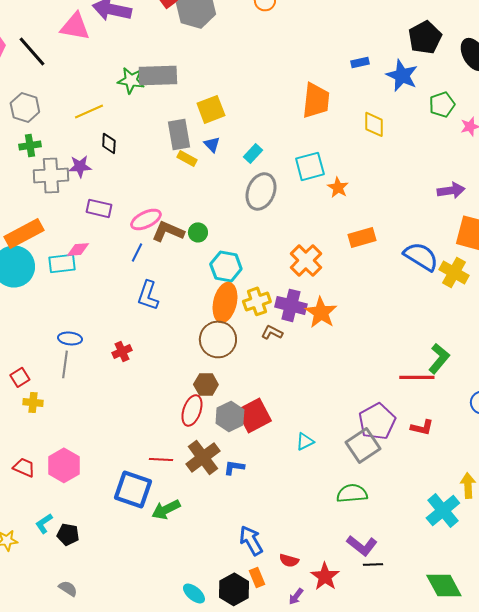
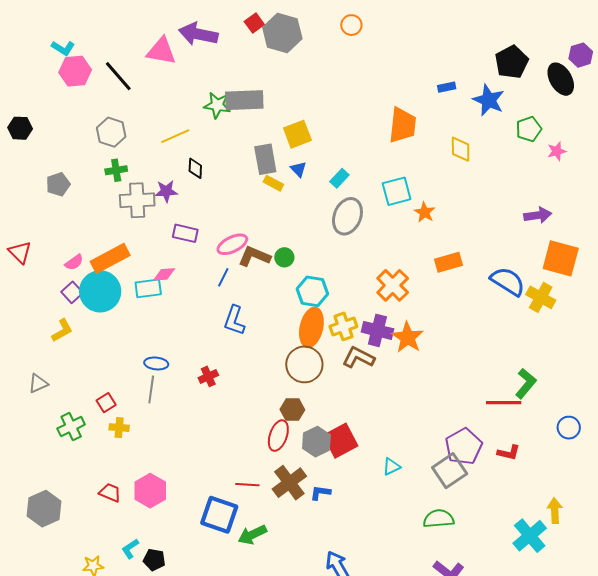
brown L-shape: (272, 332) -> (358, 357), size x1.5

